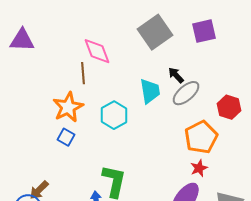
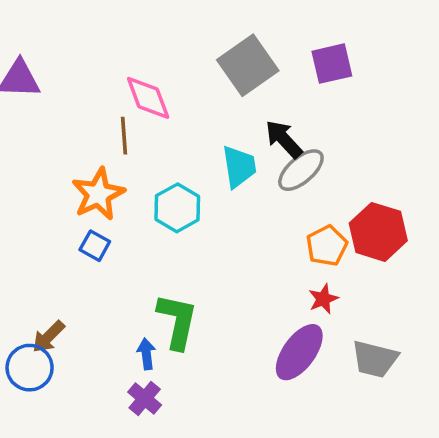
black arrow: (176, 75) -> (284, 139), size x1.4
red hexagon: (229, 107) -> (378, 232), moved, size x1.4
orange pentagon: (201, 137) -> (327, 246), size x0.7

